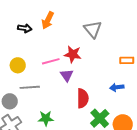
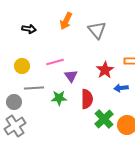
orange arrow: (48, 20) -> (66, 21), moved
red star: (73, 54) -> (105, 70), moved, turned 30
green star: (46, 118) -> (59, 98), moved

